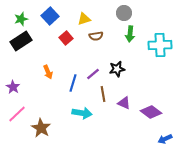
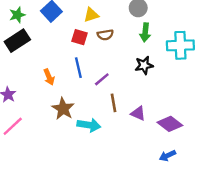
red square: (66, 38) -> (80, 37), moved, turned -32
black star: (117, 69) -> (144, 65), moved
blue line: (73, 83) -> (78, 68), moved, turned -30
brown star: (41, 128) -> (63, 109), moved
blue arrow: (165, 139) -> (167, 156), moved

